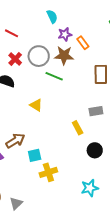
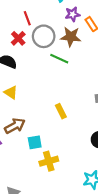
red line: (11, 33) -> (27, 18), moved, turned 40
yellow triangle: (36, 105) -> (11, 93), moved
yellow rectangle: (78, 128) -> (61, 111), moved

